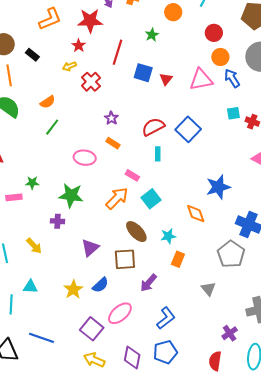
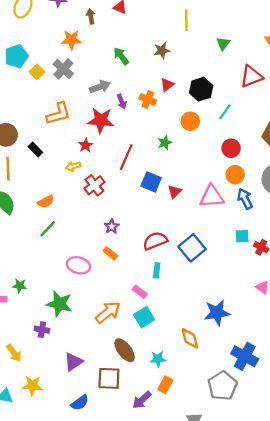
pink rectangle: (132, 175) -> (140, 292), moved
purple arrow: (148, 283) -> (142, 400), moved
yellow star: (73, 289) -> (32, 386), moved, turned 30

